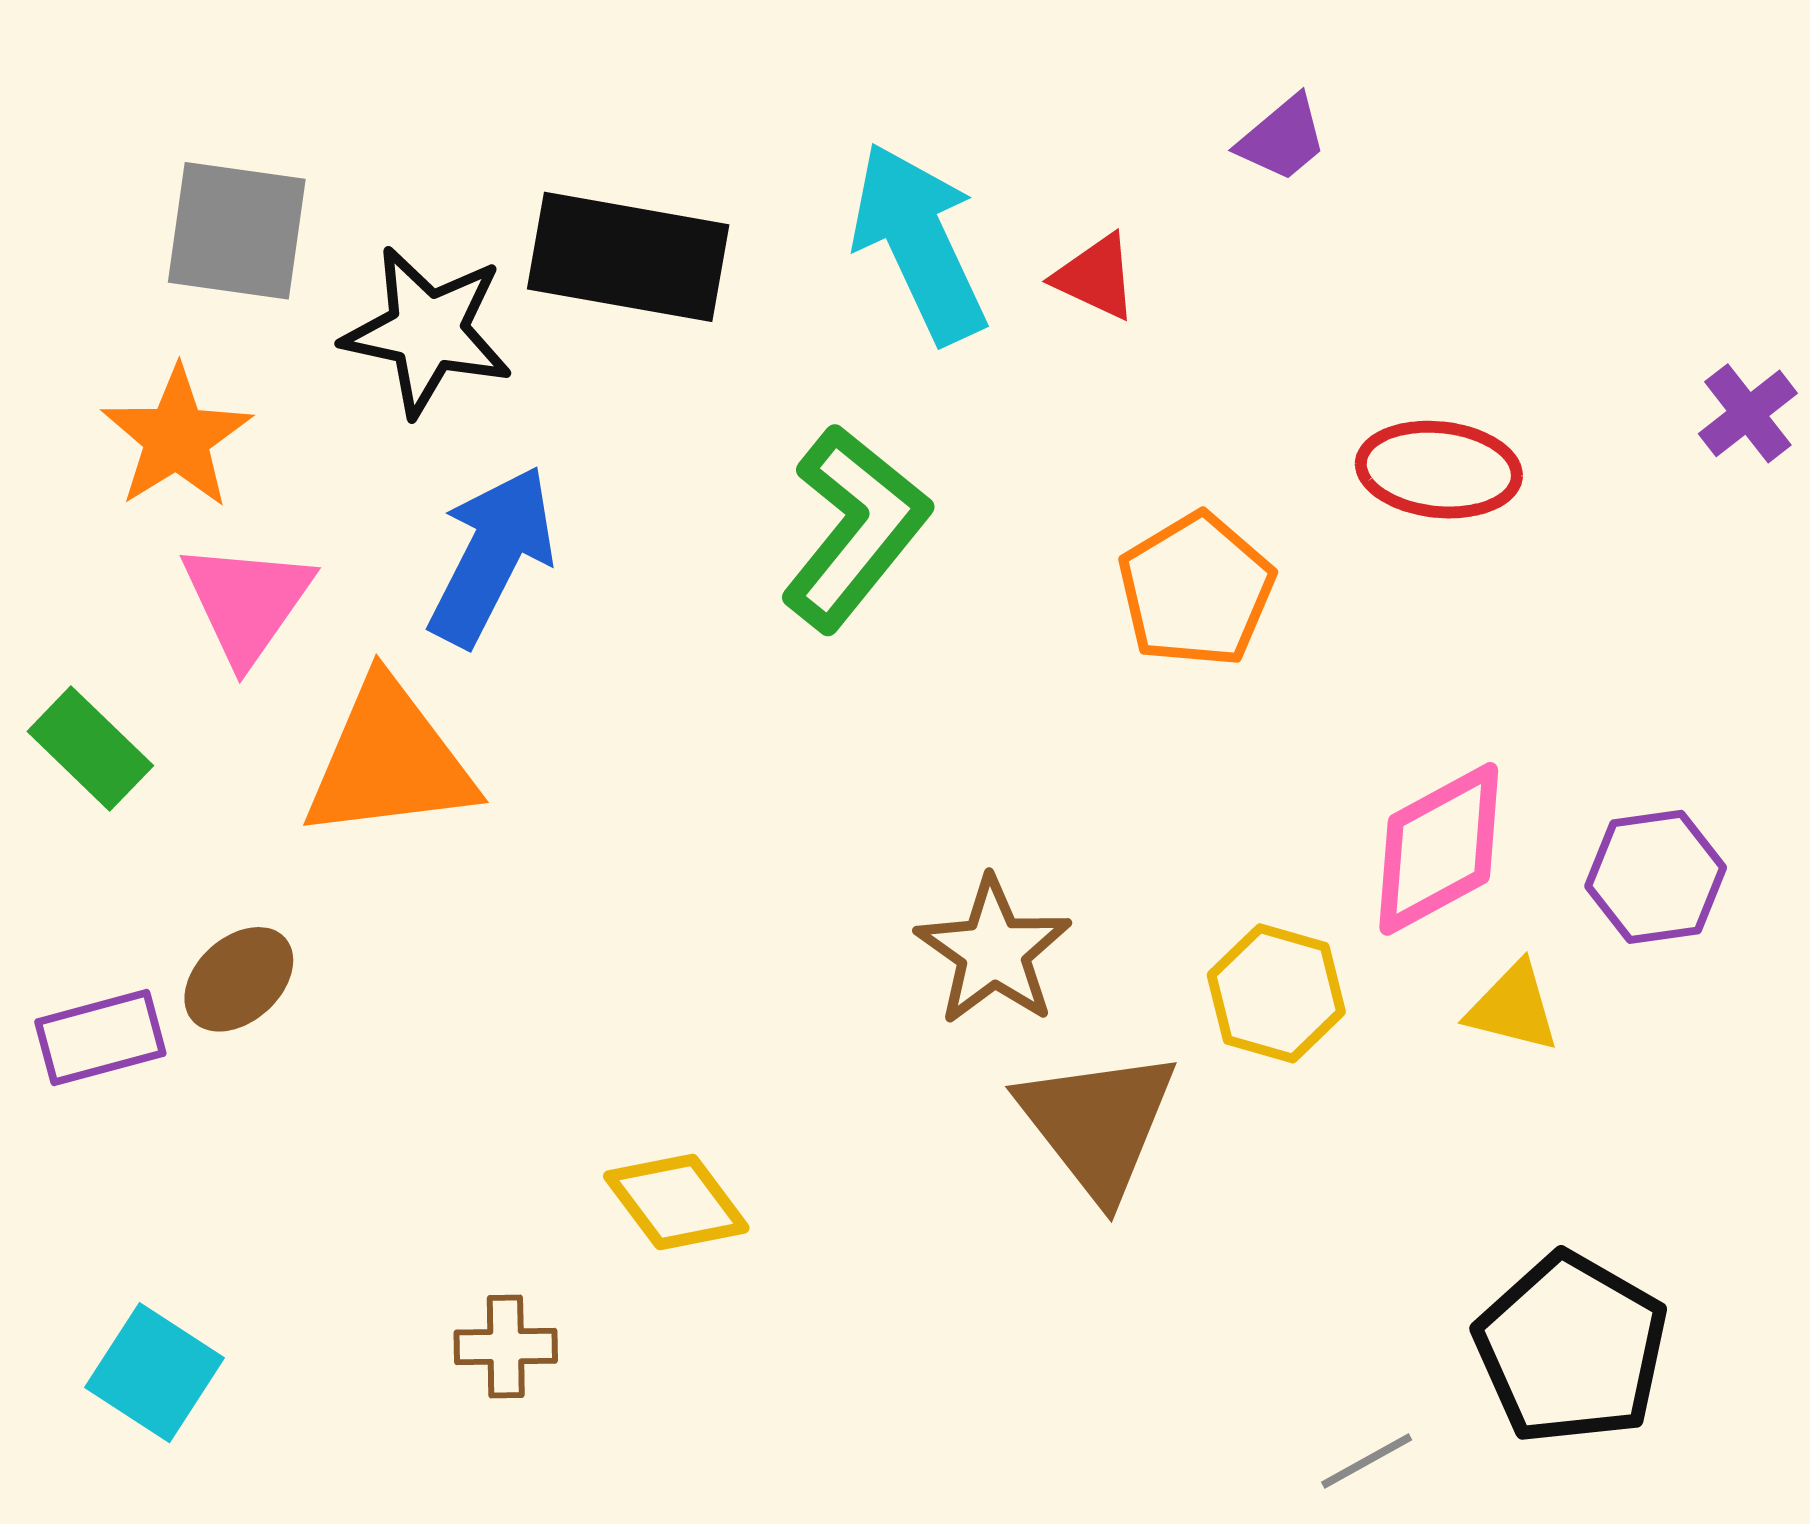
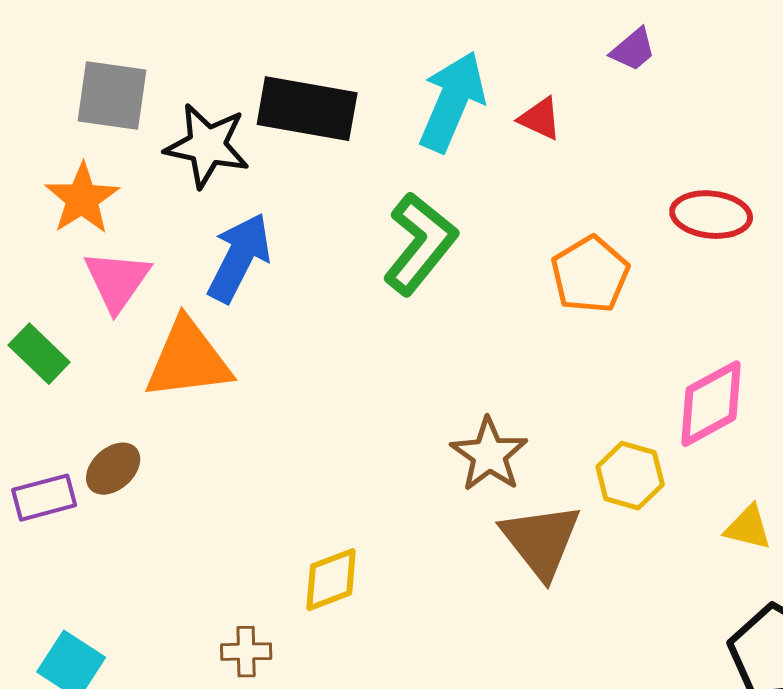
cyan arrow: (919, 243) -> (452, 102), turned 48
yellow triangle: (1513, 1007) -> (748, 528), moved
yellow diamond: (676, 1202) -> (331, 580), turned -74

